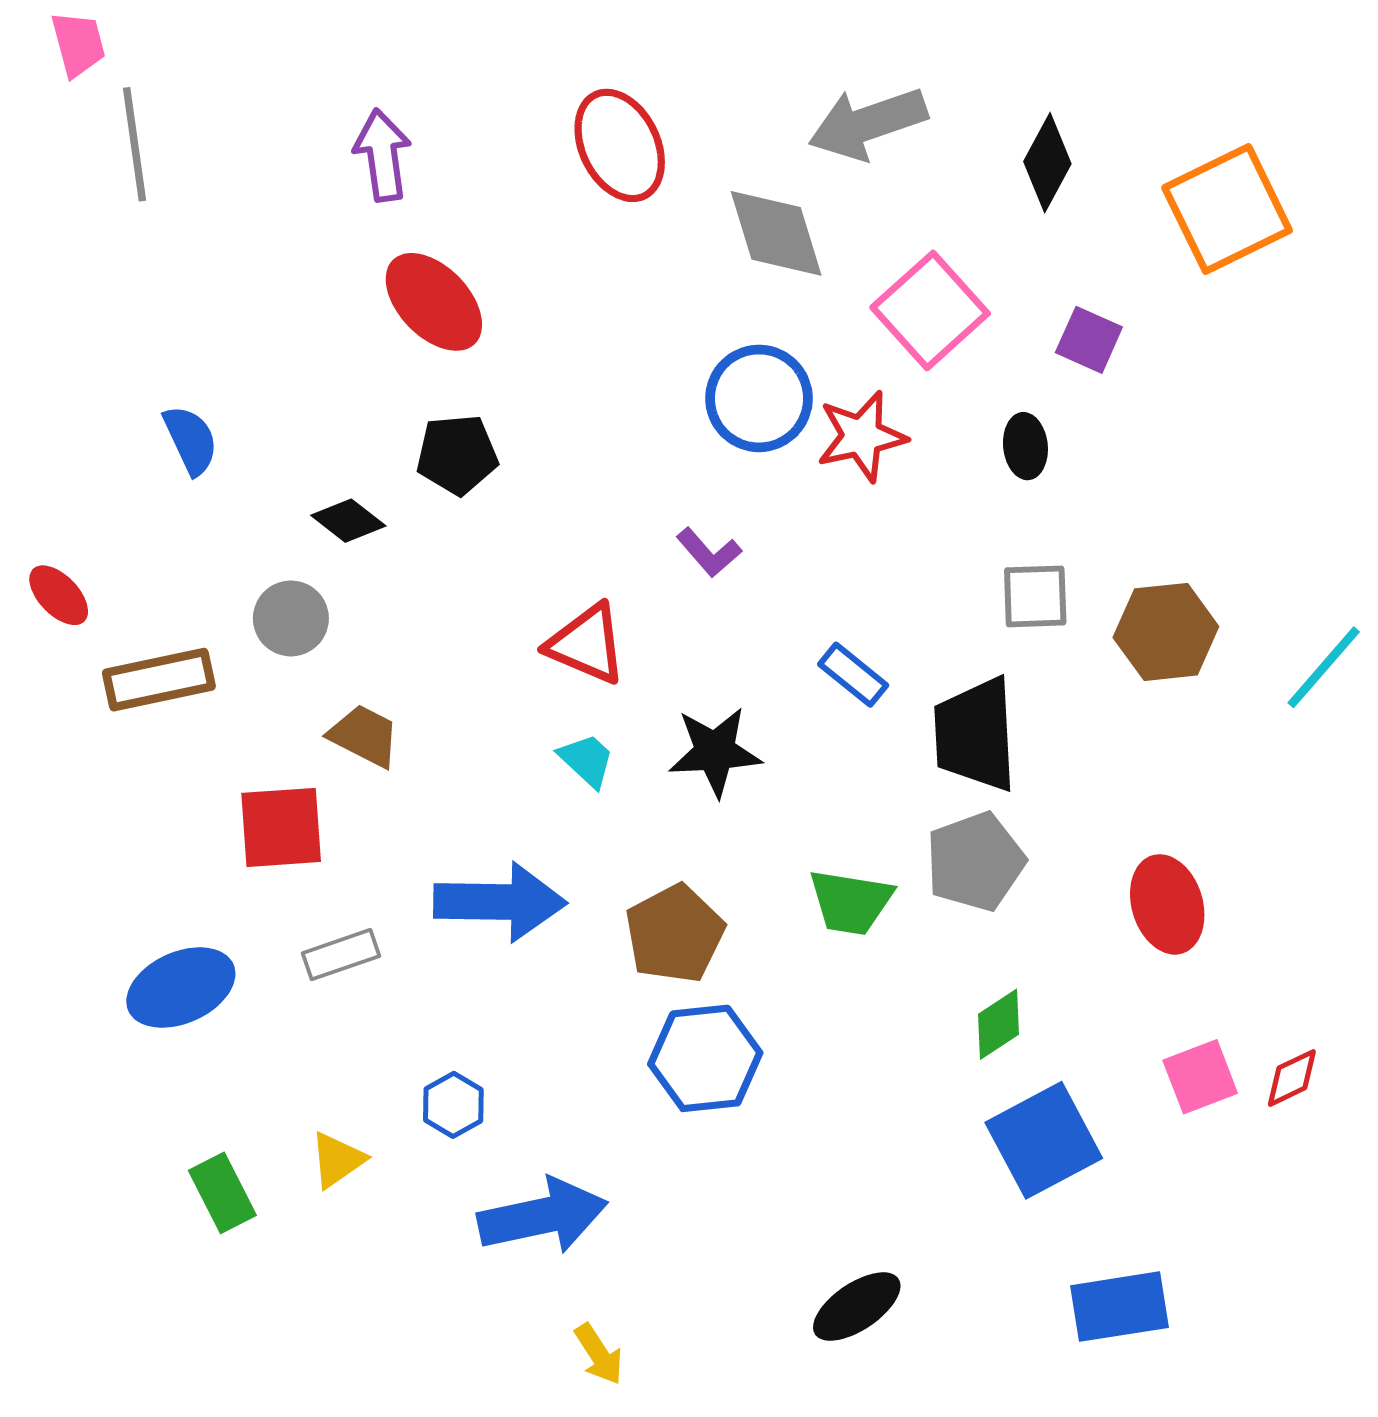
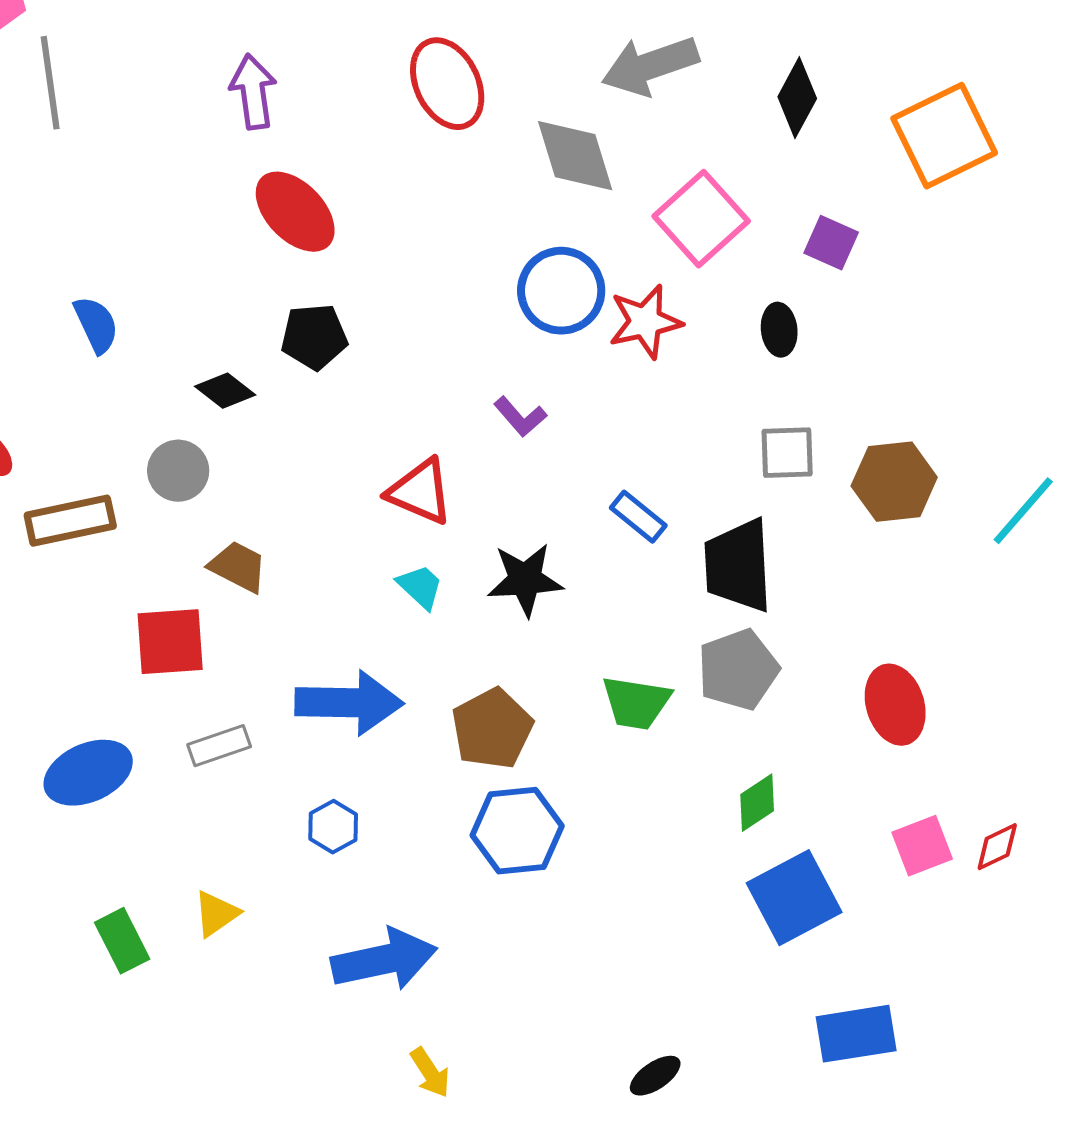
blue hexagon: (453, 1105) -> (333, 827), moved
black ellipse: (857, 1307) -> (655, 1076), moved, size x0.7

